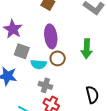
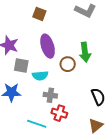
brown circle: (58, 58) -> (68, 64), moved

